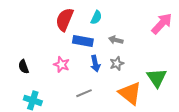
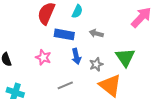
gray star: (117, 64) -> (96, 64), moved
green triangle: (157, 78) -> (125, 57), moved

